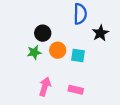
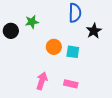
black circle: (43, 33) -> (11, 31), moved
green star: (34, 52) -> (32, 22), moved

